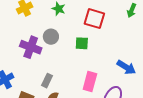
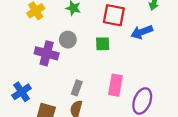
blue arrow: (126, 67) -> (142, 32), moved, turned 132
gray rectangle: (47, 81) -> (77, 88), moved

